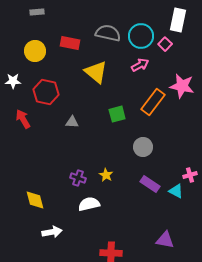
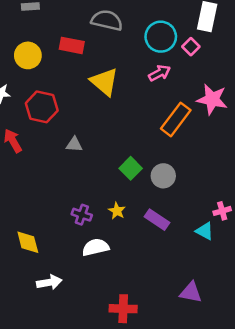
gray semicircle: (108, 33) -> (107, 20), moved
green square: (117, 114) -> (131, 168), moved, turned -30
purple rectangle: (150, 184) -> (157, 220), moved

